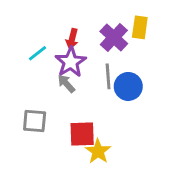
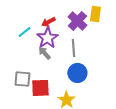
red arrow: (72, 39) -> (48, 22), turned 48
blue circle: (128, 86) -> (77, 73), moved
red square: (82, 134) -> (40, 88), moved

